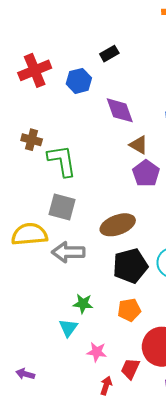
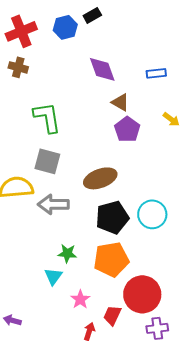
blue hexagon: (79, 81) -> (65, 27), moved
brown cross: (32, 140) -> (18, 67), moved
orange pentagon: (129, 310) -> (111, 259), size x1.6
pink star: (97, 352) -> (80, 299), turned 30

